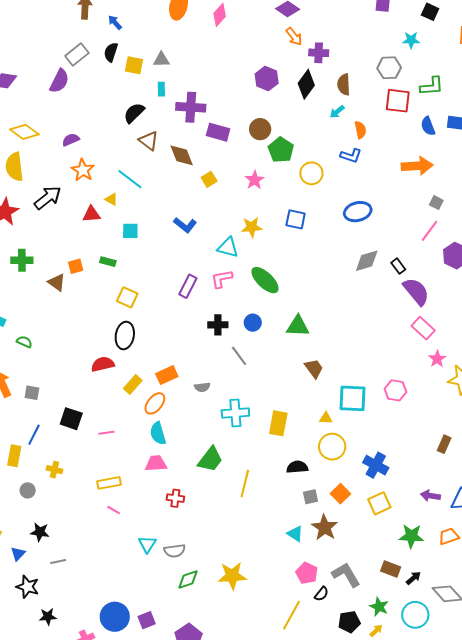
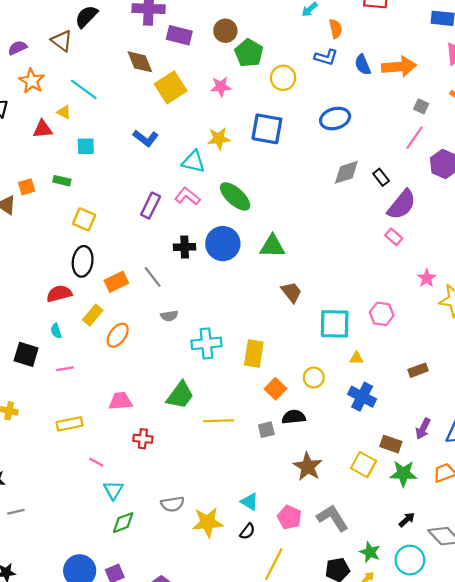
blue semicircle: (428, 126) -> (363, 65), moved
brown triangle: (149, 141) -> (62, 41), moved
yellow square: (209, 179) -> (171, 87), size x1.8
pink star: (255, 180) -> (221, 87), turned 30
blue square: (296, 219) -> (267, 129), size x1.4
pink L-shape: (222, 279) -> (187, 196), turned 50
purple semicircle: (416, 291) -> (402, 205), turned 80
blue circle: (253, 323) -> (223, 244), size x1.8
pink rectangle: (423, 328) -> (394, 237), moved, size x0.7
gray line: (239, 356) -> (153, 277), moved
orange rectangle: (167, 375) -> (116, 282), moved
yellow triangle: (326, 418) -> (356, 358), moved
cyan semicircle: (158, 433) -> (56, 331), moved, size x0.6
brown rectangle: (444, 444) -> (418, 370), moved, turned 48
yellow circle: (332, 447) -> (314, 378), size x0.7
black semicircle: (297, 467) -> (294, 417), moved
yellow line: (245, 484) -> (219, 421), turned 76
orange square: (340, 494) -> (275, 389), moved
purple arrow: (430, 496) -> (423, 429), turned -72
gray square: (311, 497) -> (266, 430), moved
yellow square: (379, 503) -> (364, 465), moved, turned -35
pink line: (114, 510) -> (96, 462), moved
cyan triangle: (295, 534) -> (249, 502), moved
gray semicircle: (175, 551) -> (172, 504), moved
brown rectangle: (391, 569) -> (391, 444), moved
green diamond: (188, 579) -> (123, 523), moved
black semicircle: (321, 594) -> (247, 531), moved

